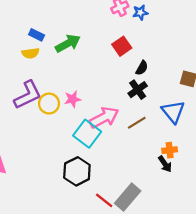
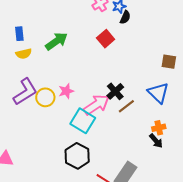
blue rectangle: (37, 35) -> (19, 34), moved, turned 64
black semicircle: (142, 68) -> (125, 17), moved
black cross: (138, 90) -> (115, 91), moved

